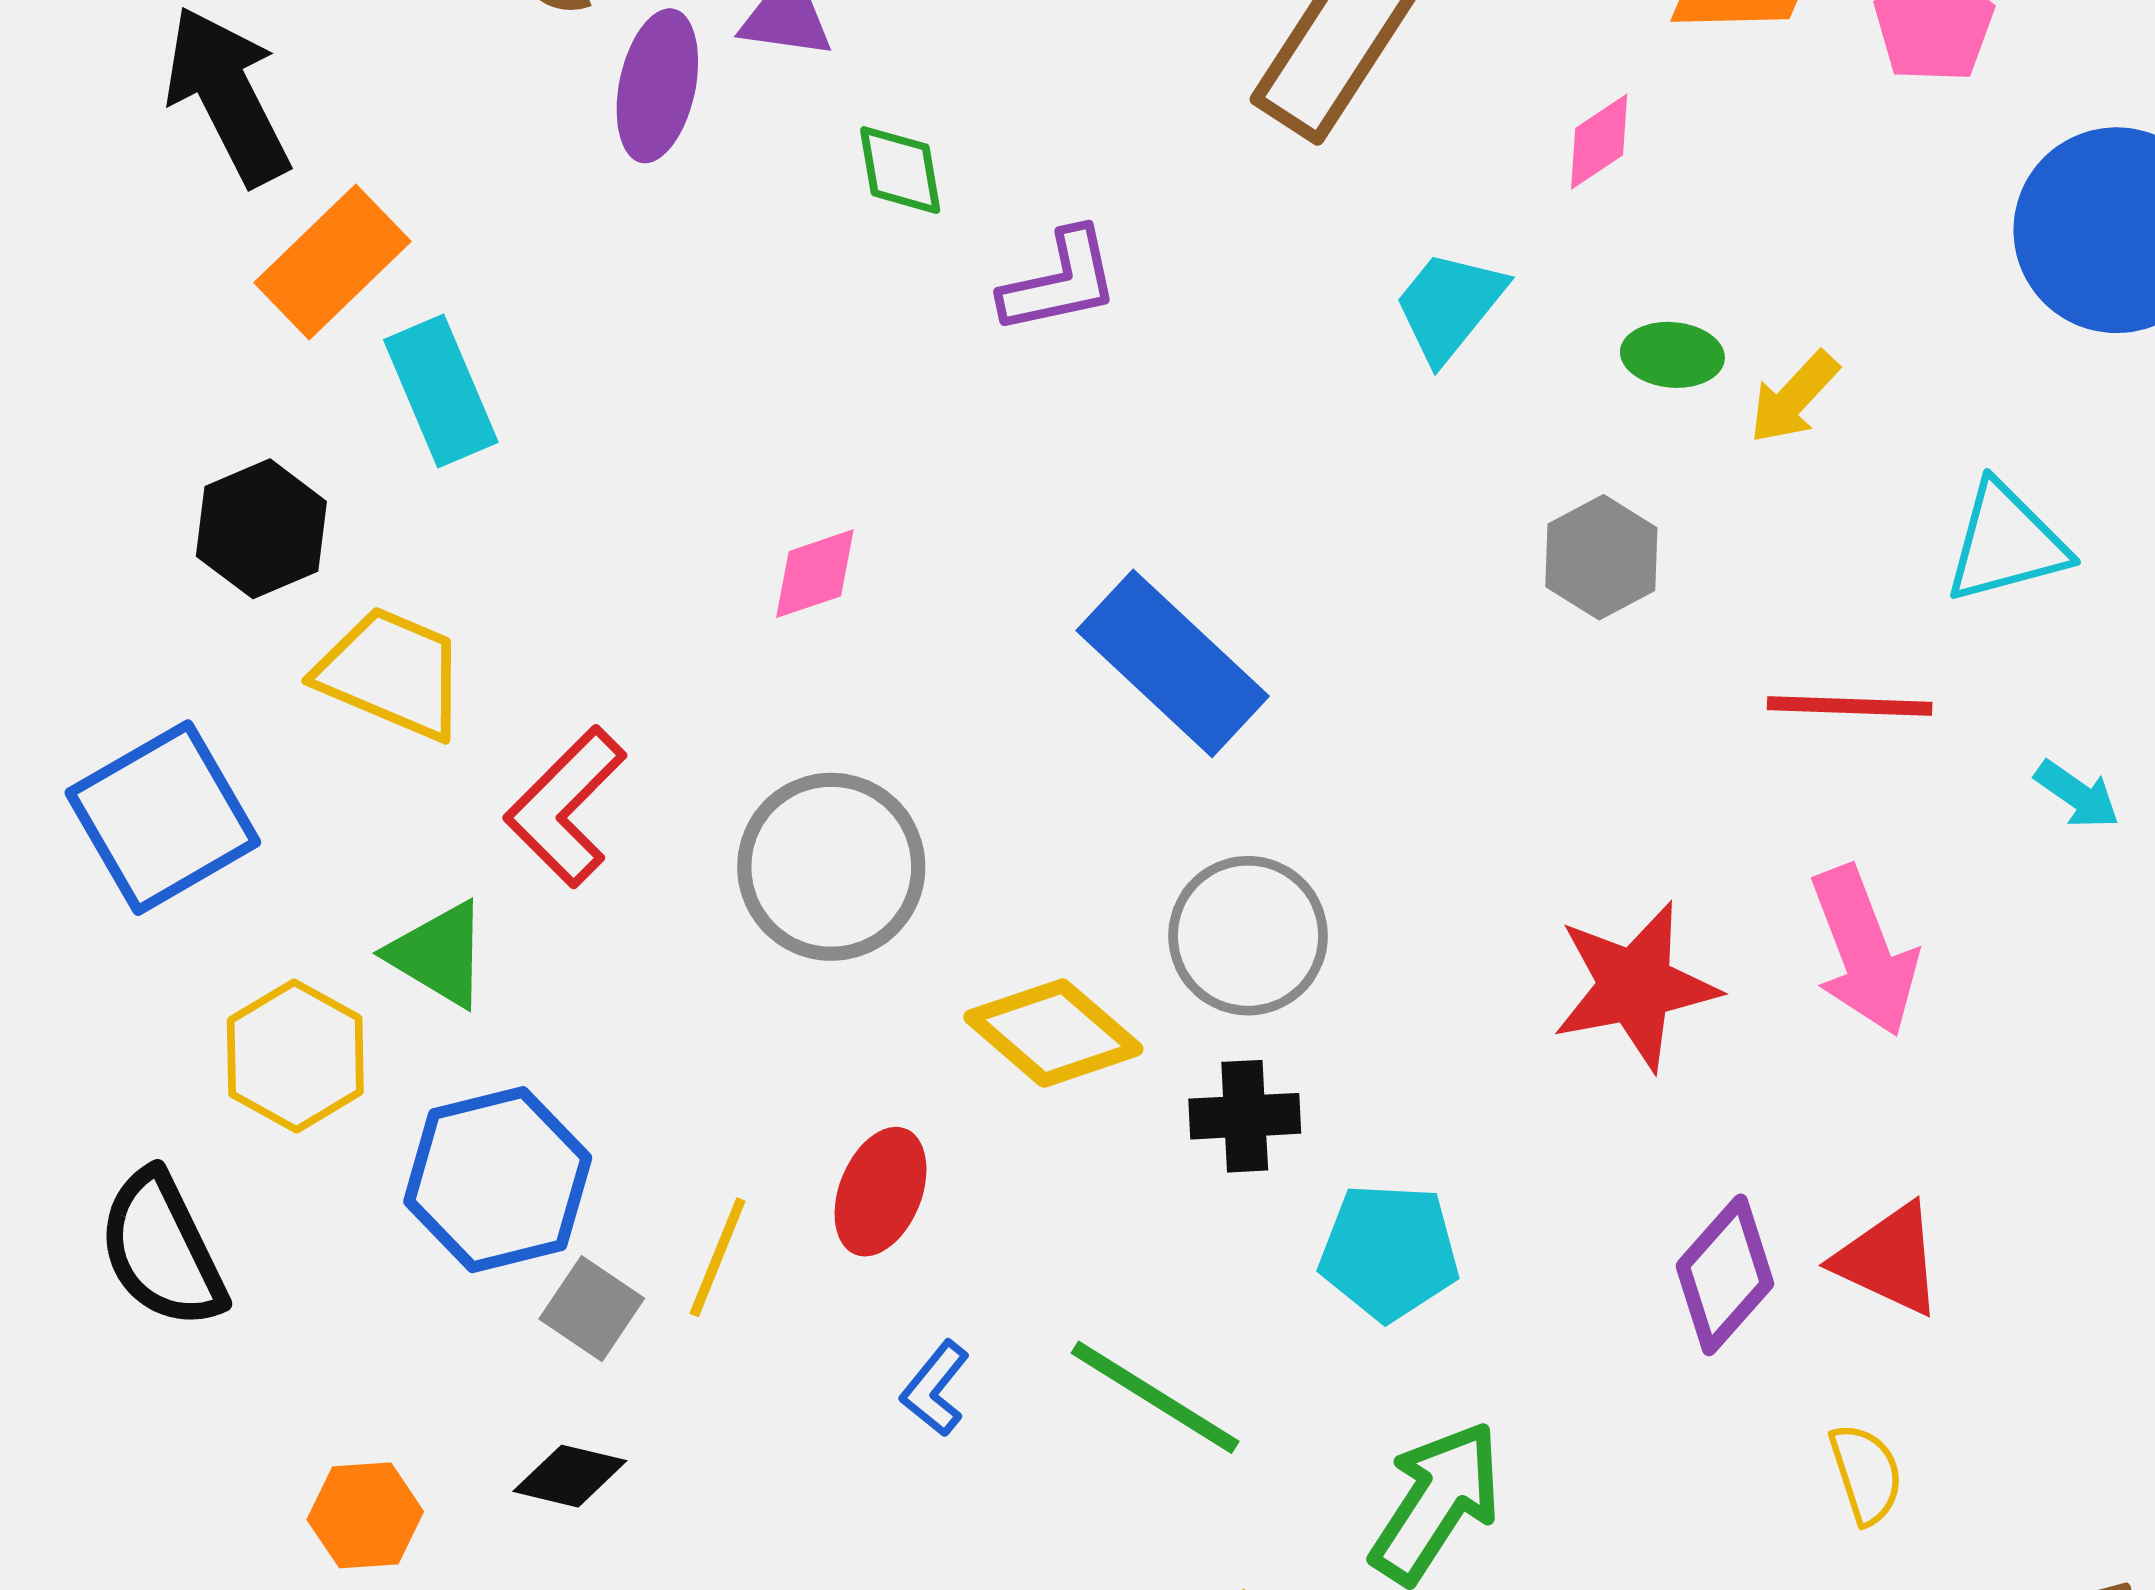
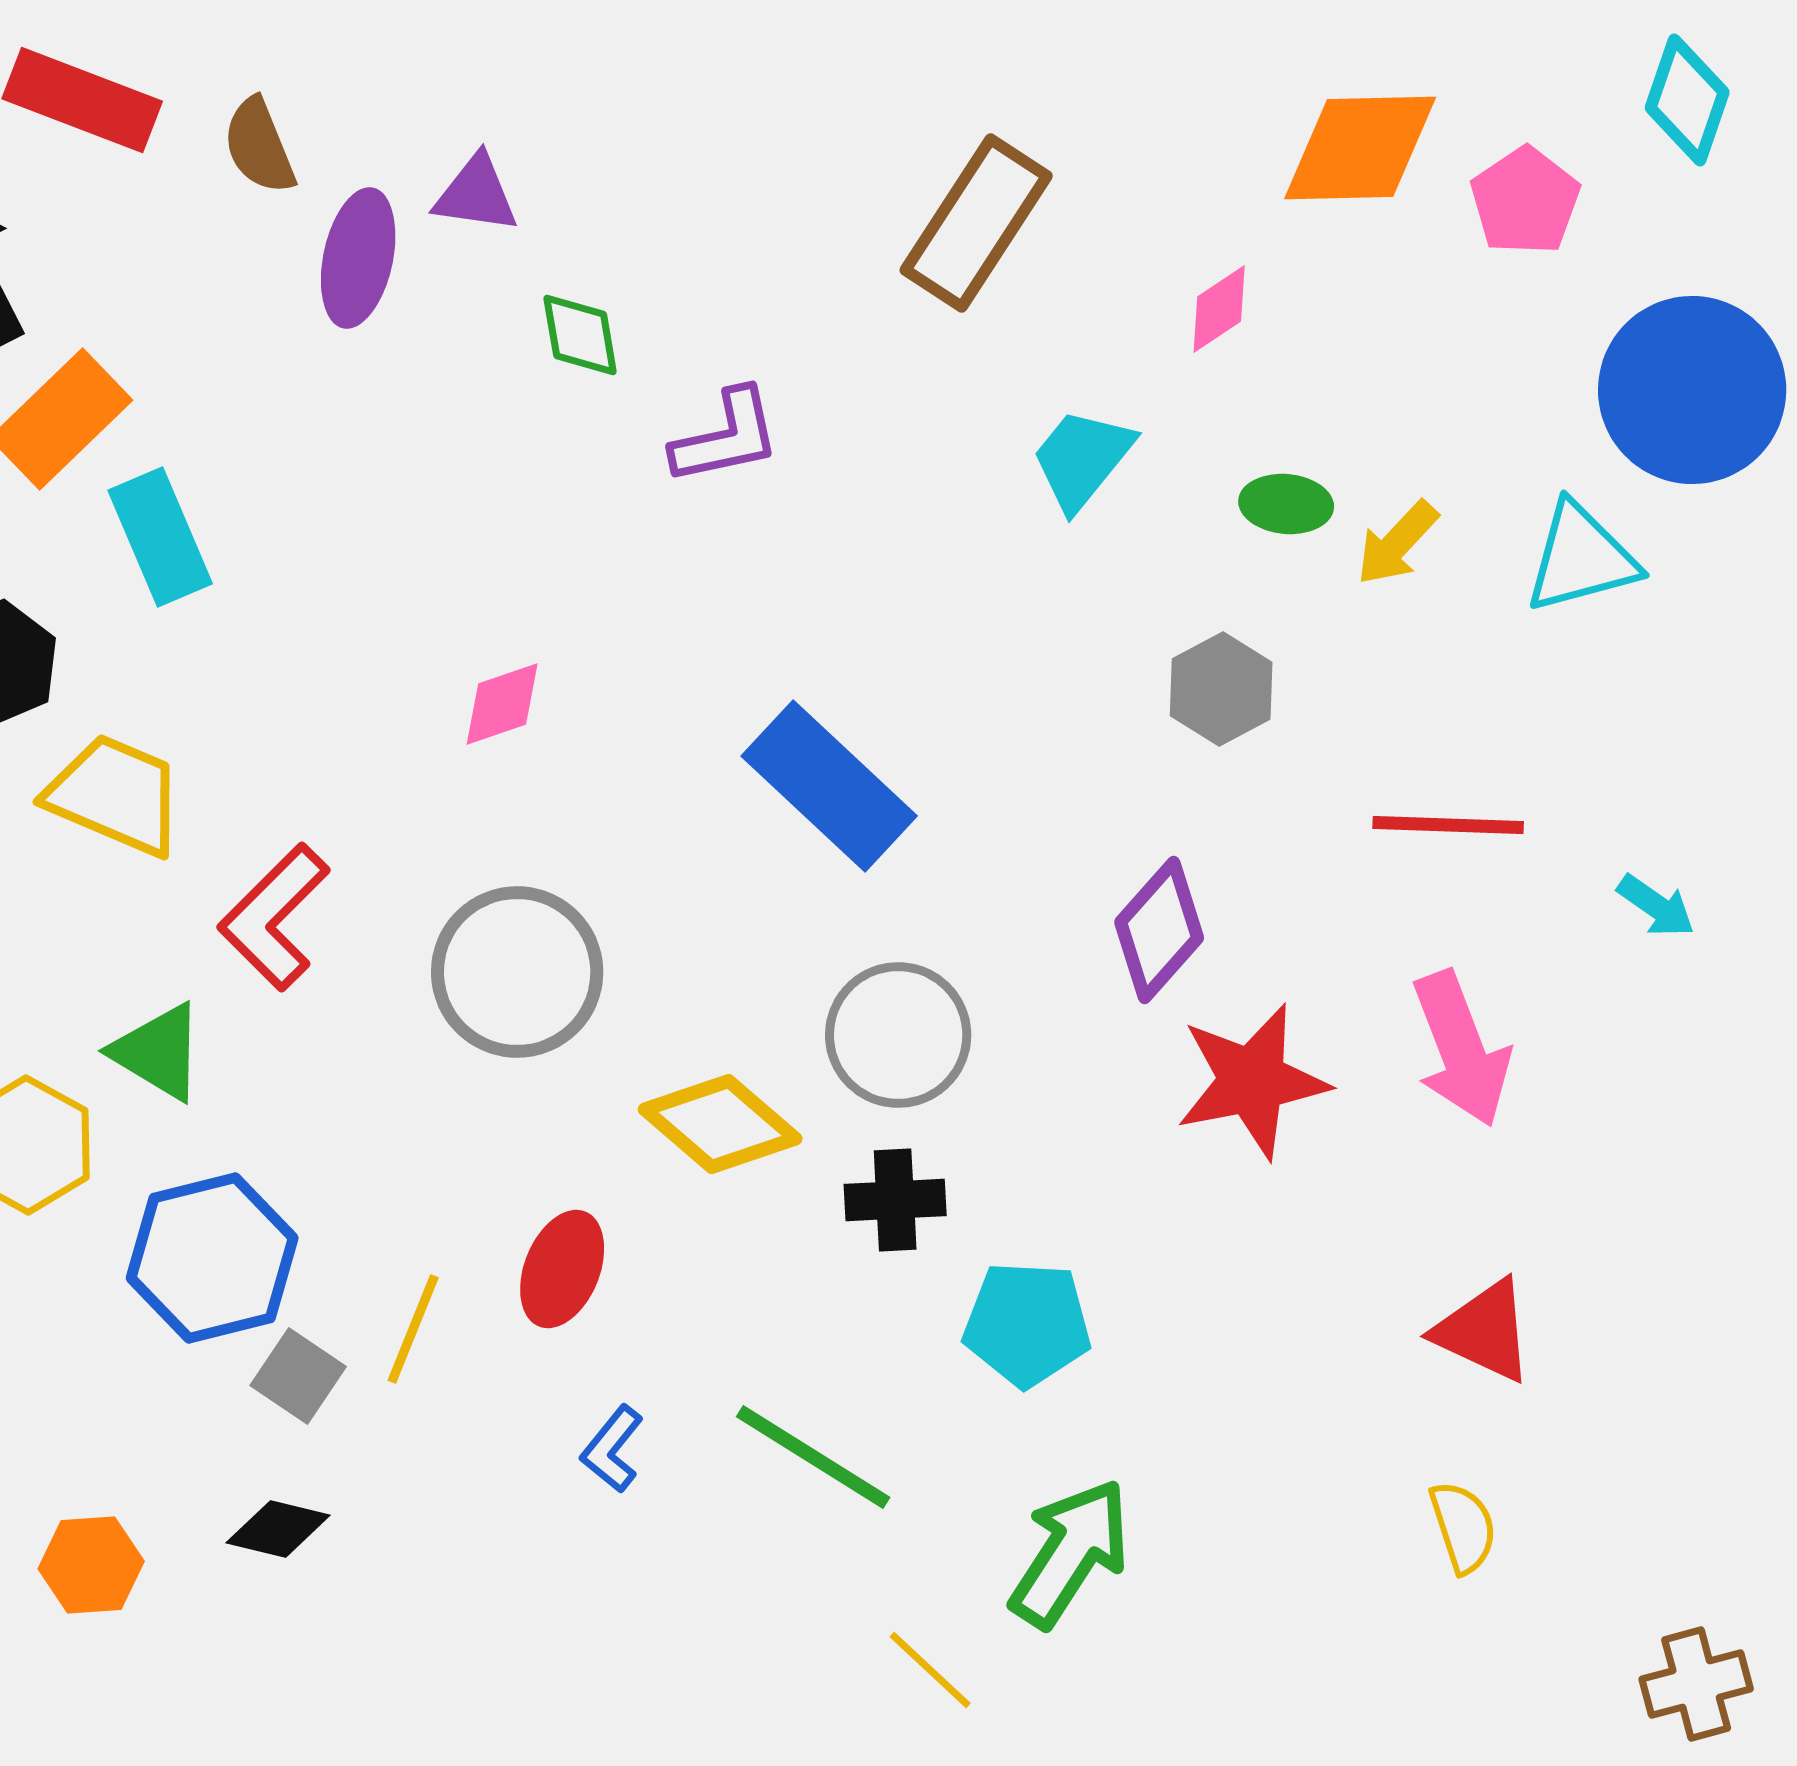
cyan triangle: (2006, 543) -> (1581, 558), moved
purple diamond: (1725, 1275) -> (1159, 930), moved

